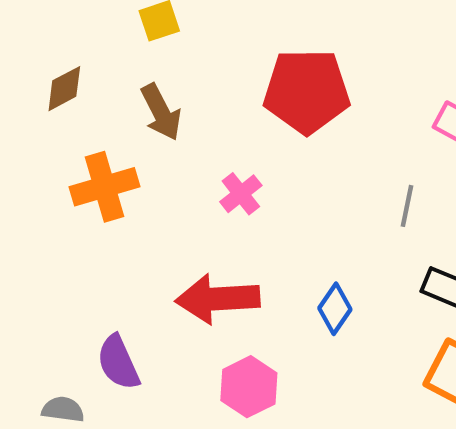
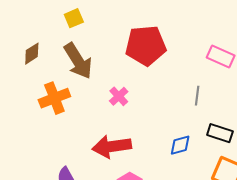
brown arrow: (161, 112) -> (78, 61), size x1.4
blue diamond: (335, 309) -> (180, 145), moved, turned 45

